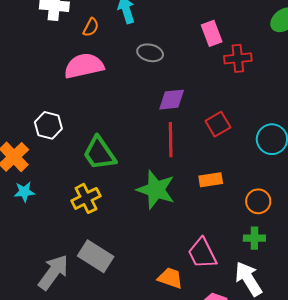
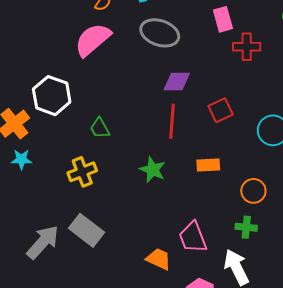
gray ellipse: (150, 53) -> (160, 33), size x1.5
pink semicircle: (84, 66) -> (93, 40), turned -33
white hexagon: (48, 125) -> (52, 96), size x1.4
green trapezoid: (99, 153) -> (100, 128), size x0.6
green star: (156, 190) -> (153, 170), size x0.7

